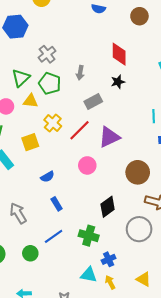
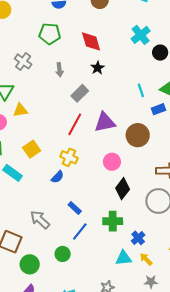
green pentagon: (50, 83) -> (50, 34), moved
yellow cross: (53, 123) -> (69, 157), moved
purple triangle: (109, 137) -> (105, 122), turned 30
pink circle: (87, 165) -> (112, 162), moved
brown circle: (138, 172) -> (138, 135), moved
blue rectangle: (57, 204) -> (75, 208), moved

